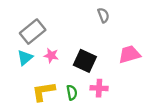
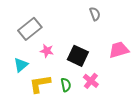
cyan triangle: (25, 58) -> (21, 65), moved
pink cross: (99, 88) -> (91, 81), turned 35

